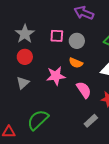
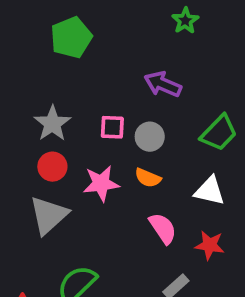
pink star: (56, 76) -> (101, 183), moved
gray triangle: (23, 83) -> (49, 215), size x1.6

